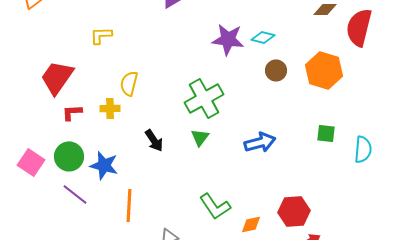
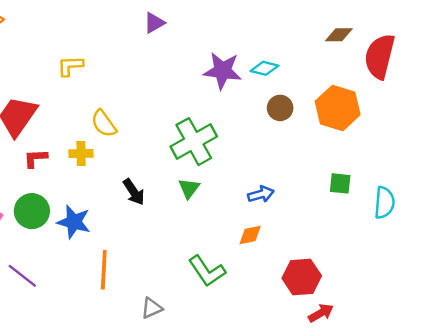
yellow semicircle: (129, 83) -> (104, 124), turned -50
blue arrow: (260, 142) -> (261, 194), size x0.7
purple line: (75, 194) -> (22, 276), moved
orange diamond: (251, 224) -> (250, 235), moved

